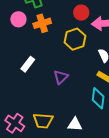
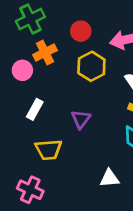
red circle: (81, 13) -> (81, 31), moved
pink circle: (18, 19) -> (22, 70), moved
yellow trapezoid: (43, 121) -> (49, 150), moved

